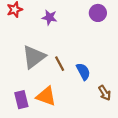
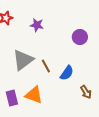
purple circle: (98, 13) -> (80, 37), moved
blue semicircle: (83, 71) -> (67, 73), turned 63

